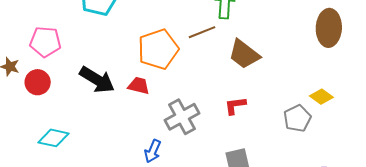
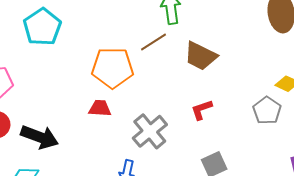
orange pentagon: (158, 49) -> (113, 68), turned 30
black arrow: (97, 80) -> (40, 137), moved

